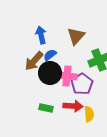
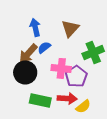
black circle: (50, 73) -> (25, 72), moved
green rectangle: (46, 108) -> (40, 100), size x1.5
yellow semicircle: (89, 114) -> (83, 106), turned 56

